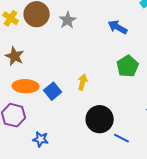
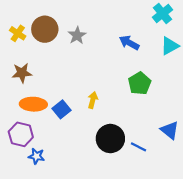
brown star: (15, 56) -> (22, 73), turned -30
blue line: (122, 138) -> (139, 147), moved
blue star: (41, 139) -> (36, 156), moved

